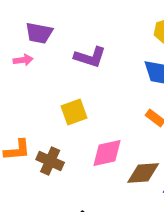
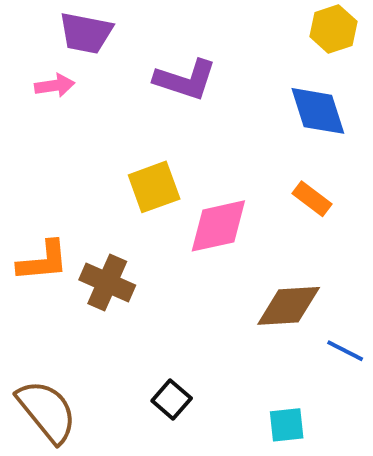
pink diamond: (107, 153) -> (218, 226), moved

